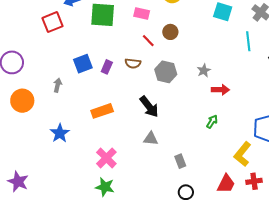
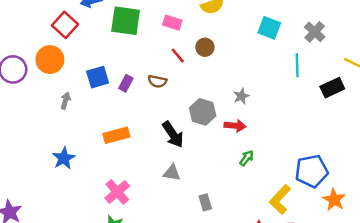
red square: (53, 22) -> (65, 25), turned -30
gray hexagon: (166, 72) -> (203, 112), moved
red arrow: (220, 90) -> (235, 126), moved
orange circle: (22, 101) -> (50, 60), moved

